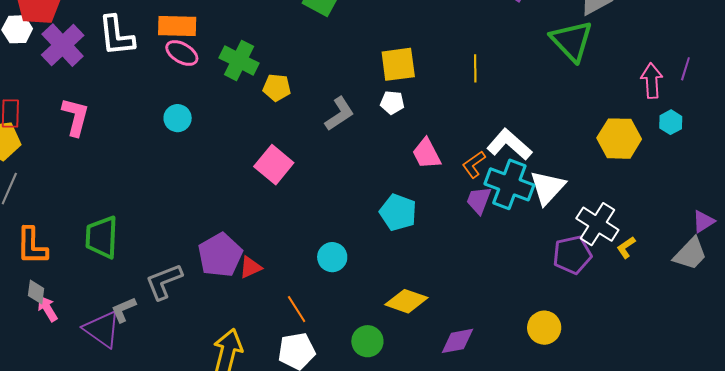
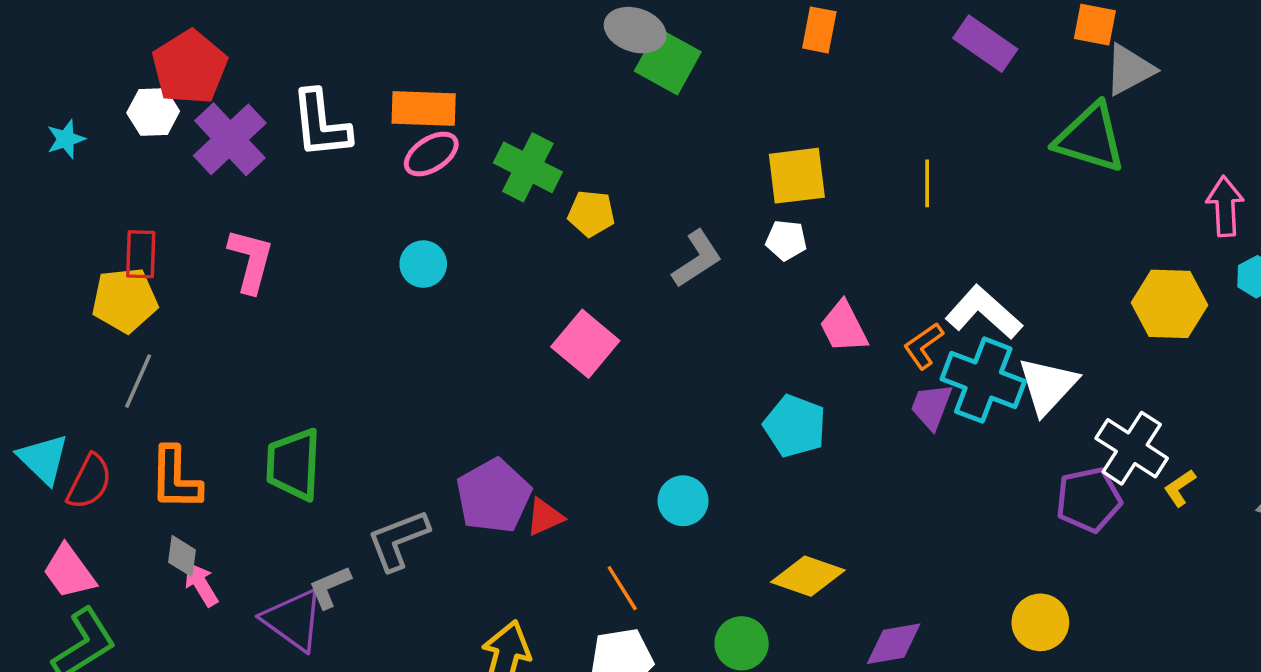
green triangle: (572, 41) -> (1090, 138), turned -30
pink ellipse: (182, 53) -> (431, 154), turned -64

